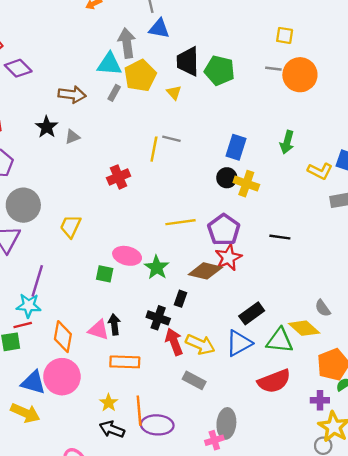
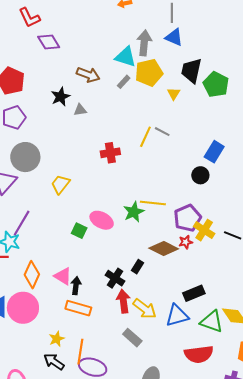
yellow cross: (246, 184) -> (204, 230), moved
red star: (228, 257) -> (186, 242), size x0.6
green star: (157, 267) -> (134, 212), moved
black arrow: (114, 324) -> (76, 286), moved

